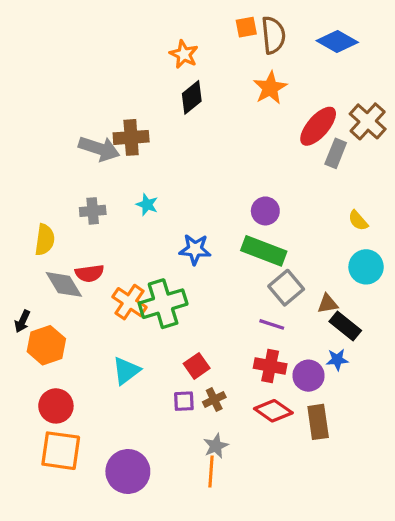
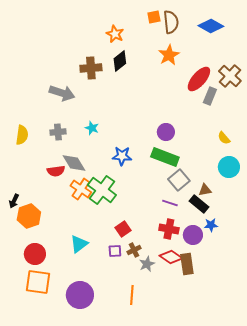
brown cross: (131, 137) -> (91, 68), moved
yellow semicircle: (45, 240) -> (22, 135), moved
gray diamond: (64, 284) -> (74, 163), moved
green cross: (163, 304) -> (102, 190), turned -36
black rectangle: (345, 326) -> (199, 204), moved
cyan triangle: (126, 371) -> (79, 244), moved
brown rectangle: (318, 422) -> (187, 264), moved
gray star: (216, 446) -> (147, 264), moved

